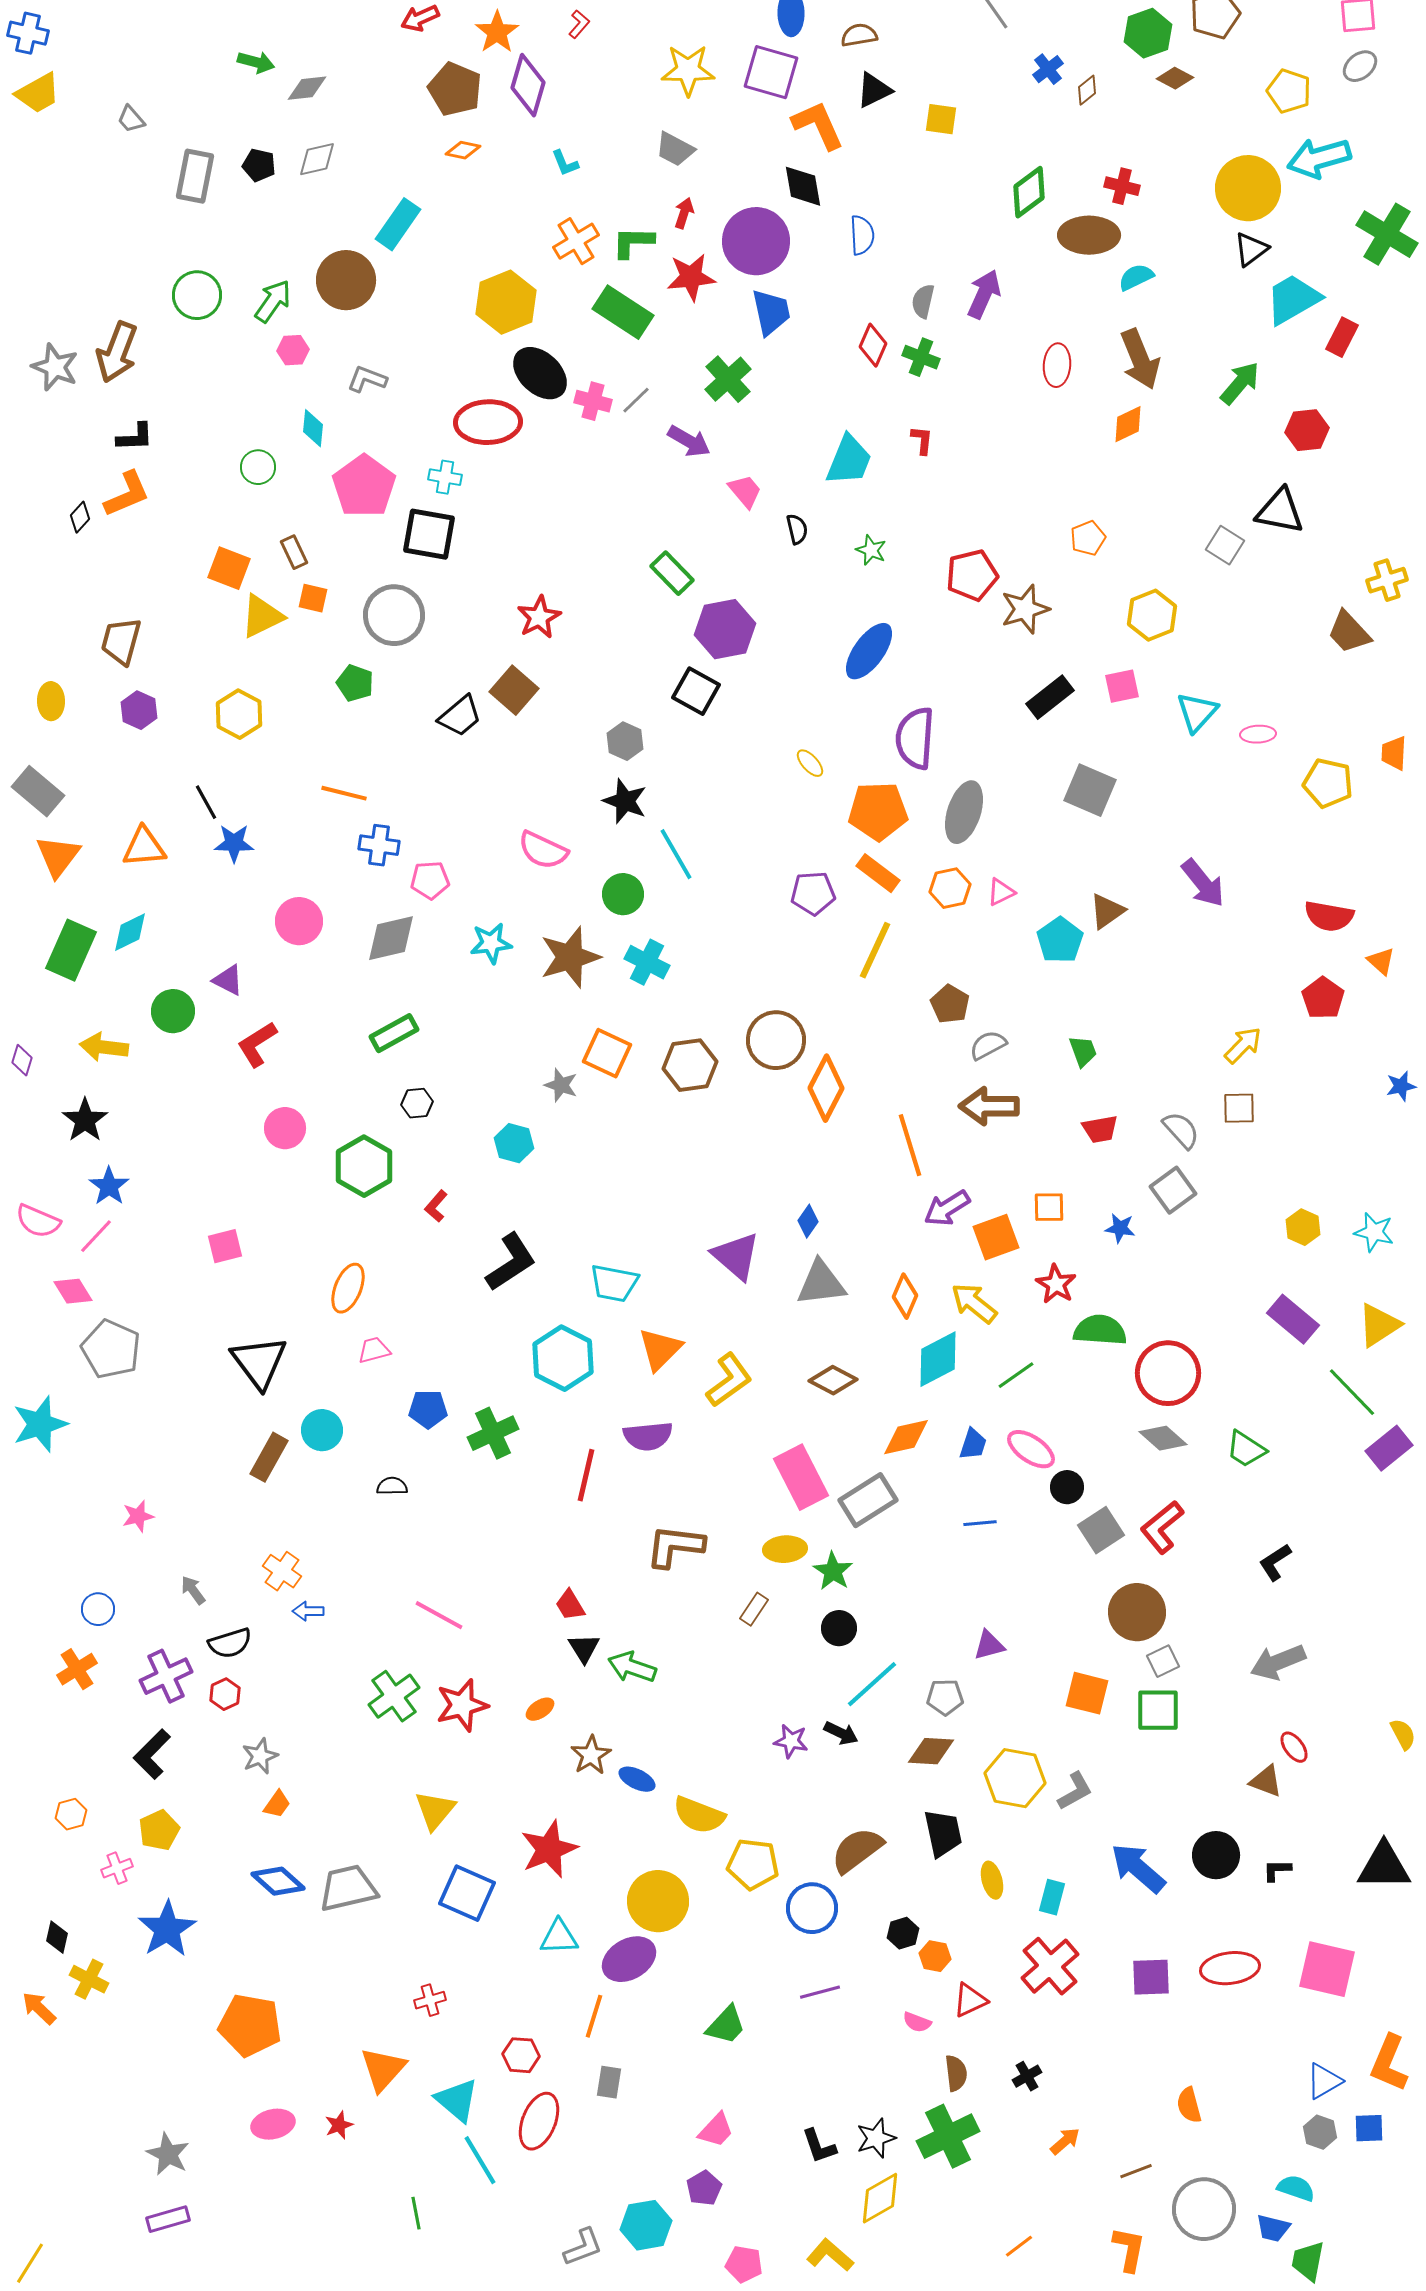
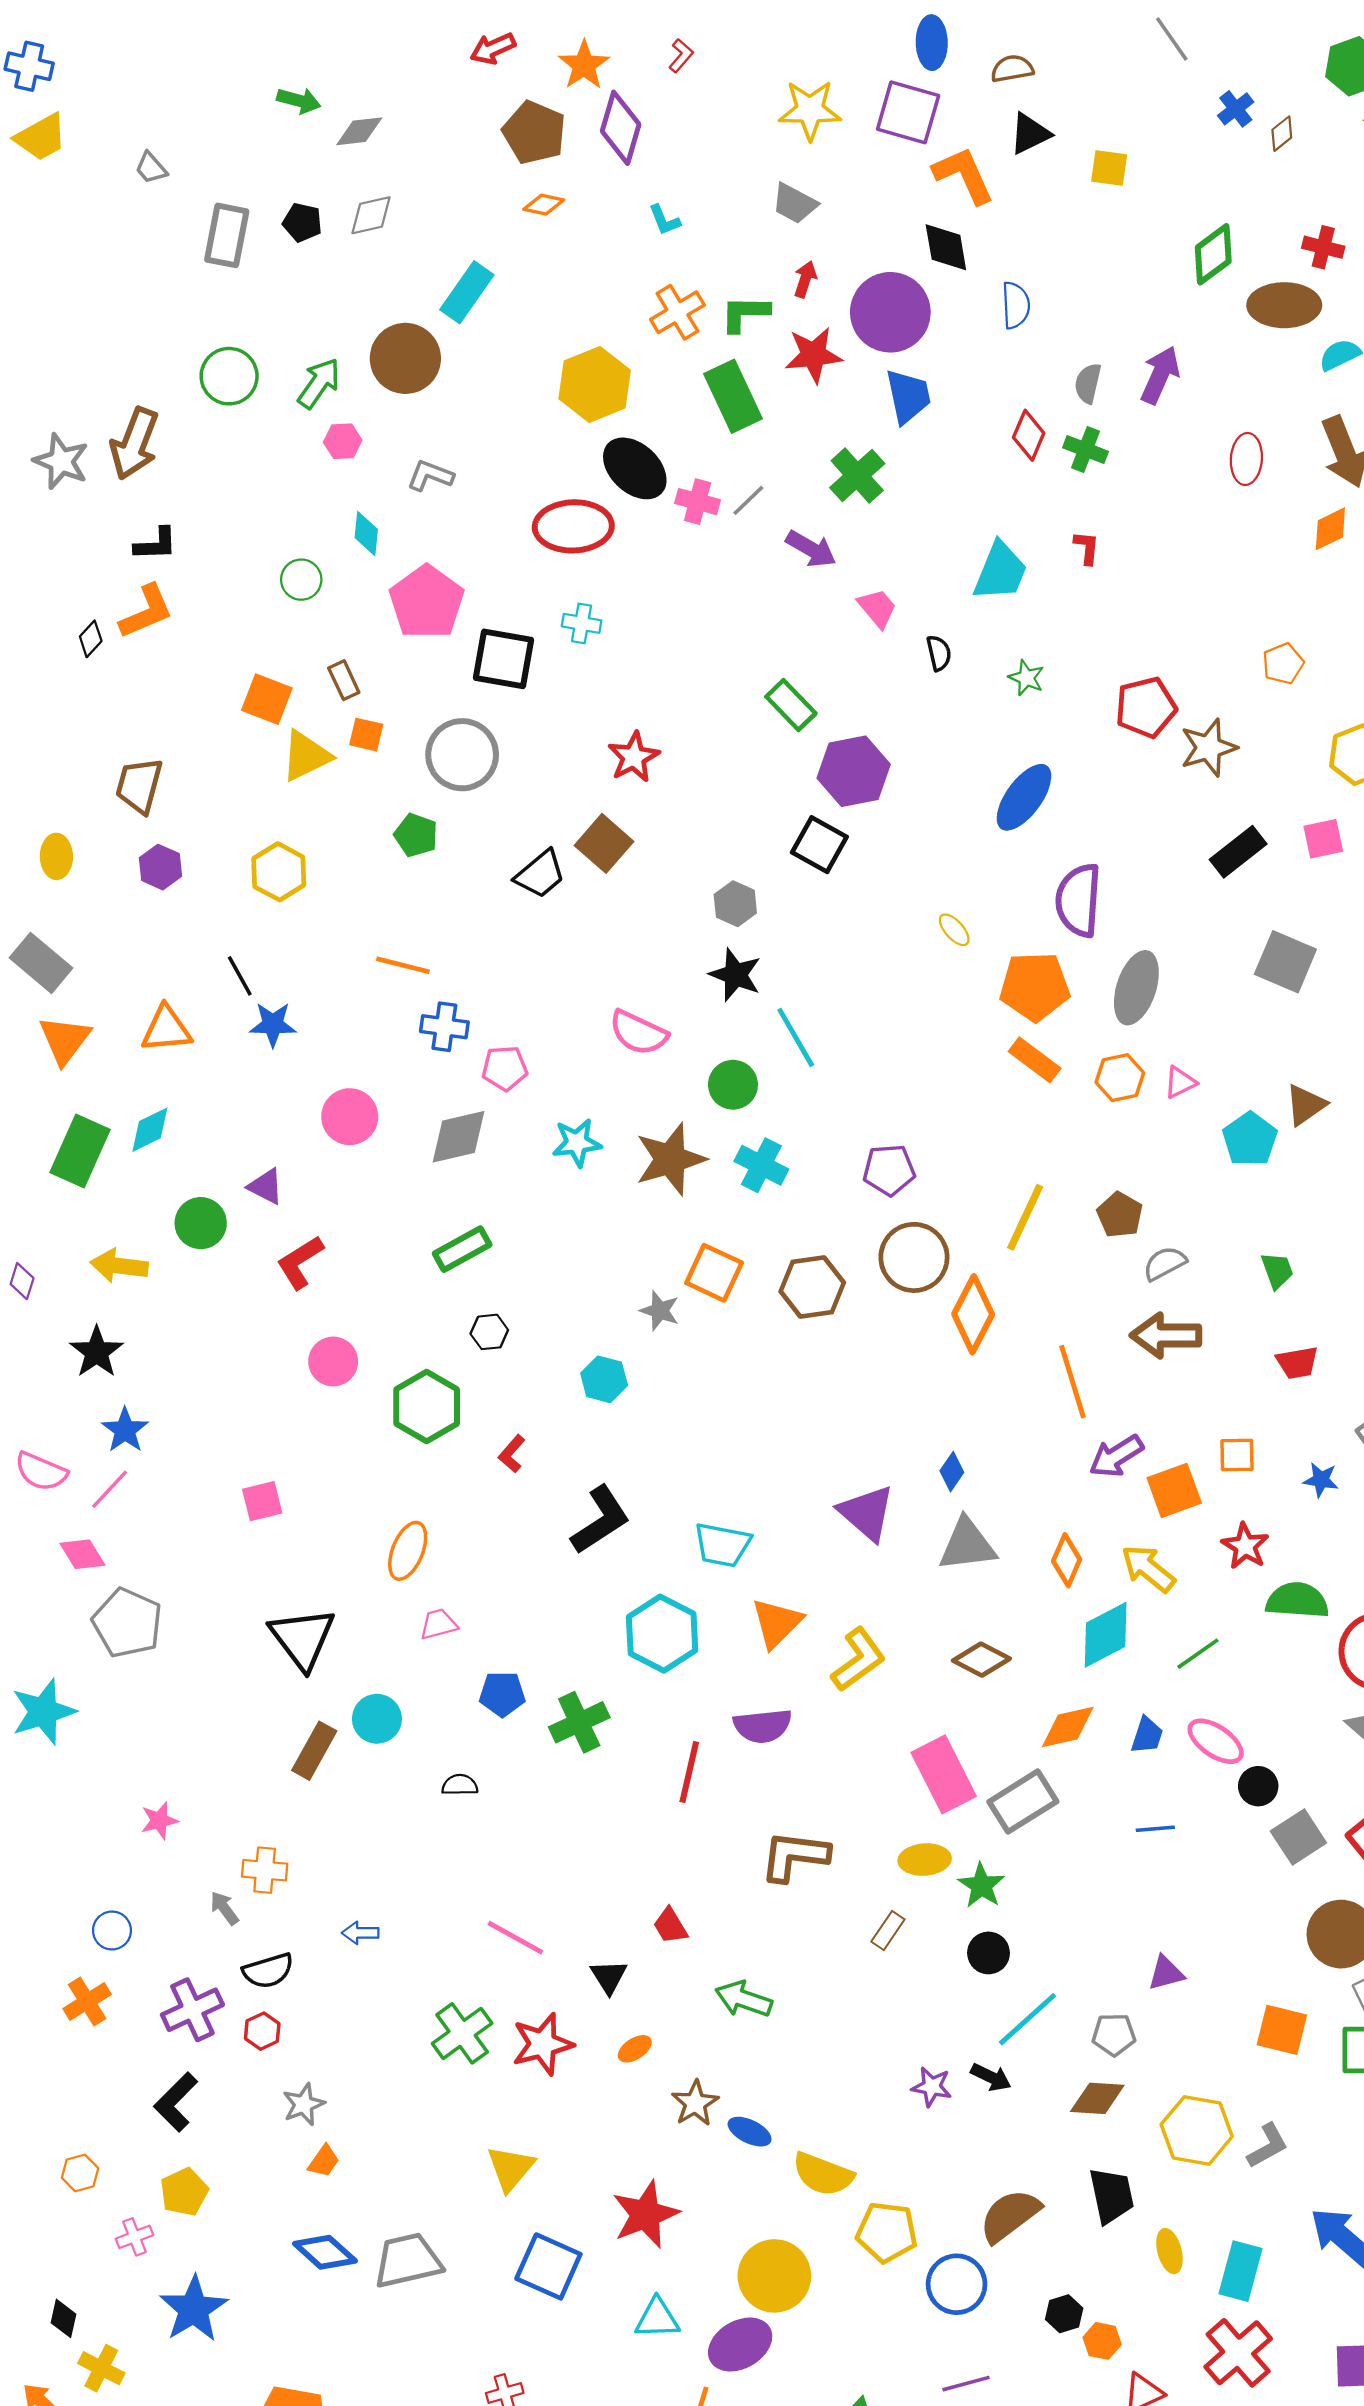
green rectangle: (623, 312) -> (733, 396), turned 32
cyan cross: (445, 477) -> (582, 623), moved
purple pentagon: (813, 893) -> (889, 1170), moved
yellow line: (875, 950) -> (1025, 1217), moved
orange cross: (282, 1571) -> (265, 1870), moved, turned -30
black triangle: (584, 1648) -> (609, 1977), moved
cyan rectangle: (1052, 1897) -> (1240, 2271), size x1.4

